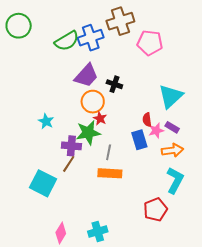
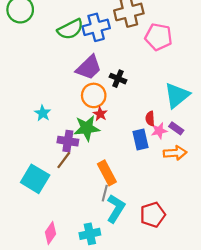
gray line: (109, 152) -> (105, 193), moved
orange rectangle: (110, 173) -> (107, 173), turned 55
cyan L-shape: (175, 180) -> (116, 209), moved

